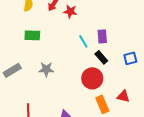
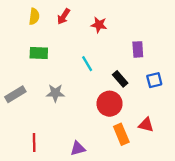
red star: (70, 11) -> (99, 25), moved
purple rectangle: (102, 36) -> (138, 49), moved
cyan line: (83, 41) -> (87, 64), moved

